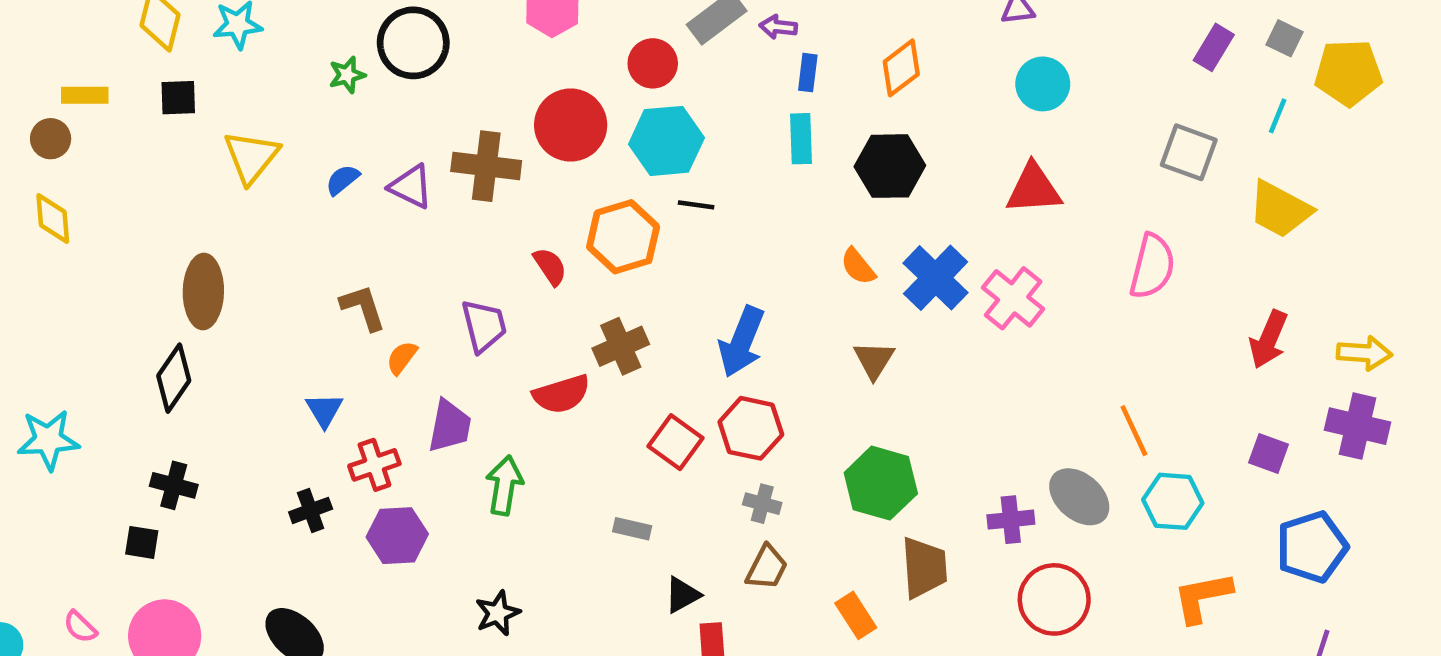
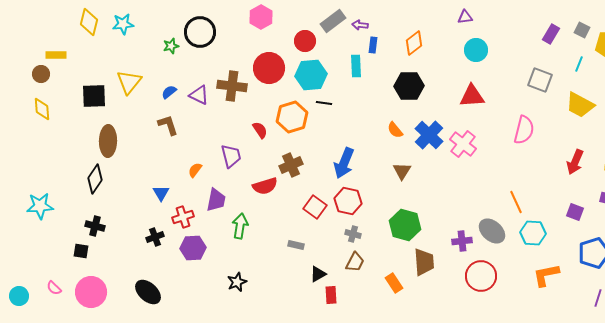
black square: (178, 98) -> (94, 96), moved, size x1.5
cyan rectangle: (801, 139) -> (356, 66), moved
brown L-shape: (363, 307) -> (168, 125), moved

